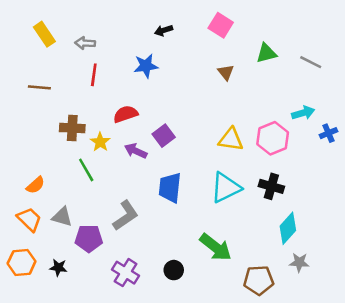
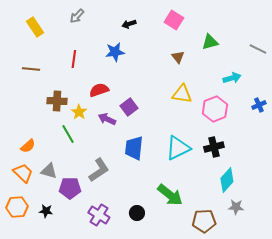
gray arrow: (85, 43) -> (77, 16), moved, turned -49
gray line: (311, 62) -> (258, 49), moved
cyan arrow: (303, 113) -> (232, 78), moved
yellow triangle: (231, 139) -> (182, 94), moved
black cross: (271, 186) -> (214, 147), turned -30

